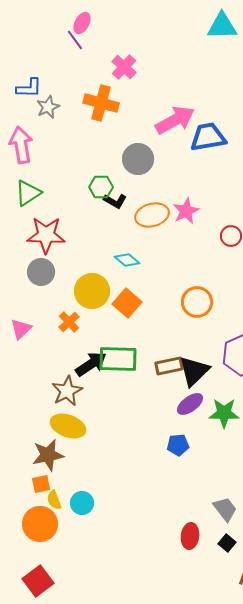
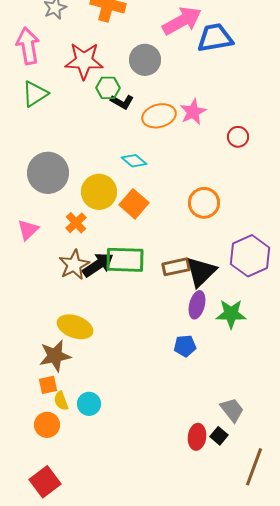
red star: (46, 235) -> (84, 61), moved
gray circle: (41, 272) -> (48, 173), size x1.5
brown star: (67, 391) -> (74, 265), moved
purple ellipse: (190, 404) -> (197, 305), turned -40
orange circle: (40, 524) -> (47, 425), size x0.7
black square: (227, 543) -> (219, 436), moved

